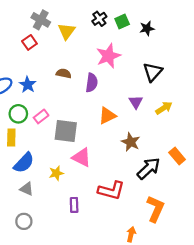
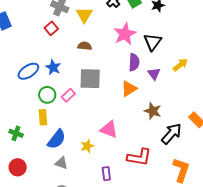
black triangle: (153, 72) -> (153, 42), moved
brown semicircle: (64, 73) -> (85, 46), moved
purple semicircle: (92, 83) -> (134, 62), moved
yellow arrow: (164, 108) -> (180, 65), moved
gray square: (66, 131) -> (90, 79), moved

